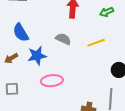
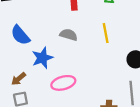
yellow line: (96, 43) -> (106, 33), turned -72
brown arrow: (11, 58) -> (18, 79), moved

